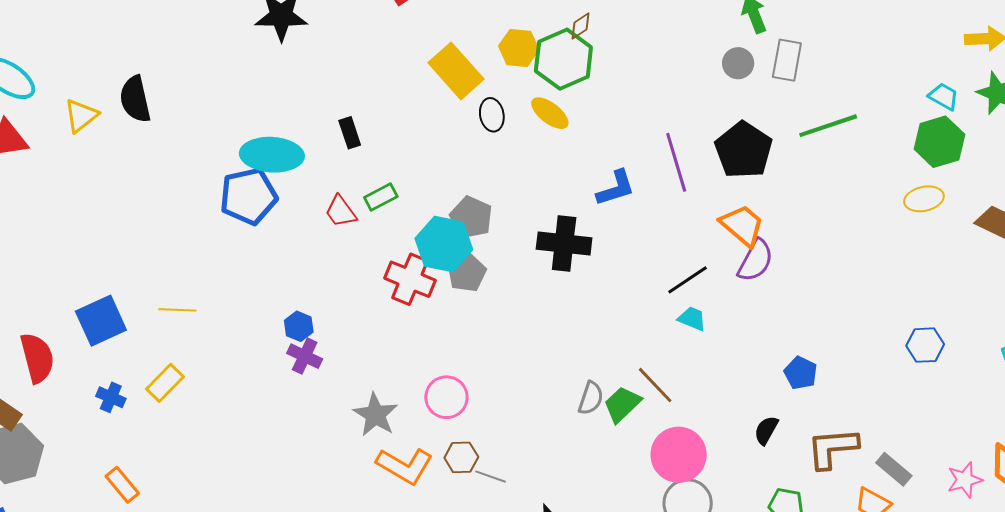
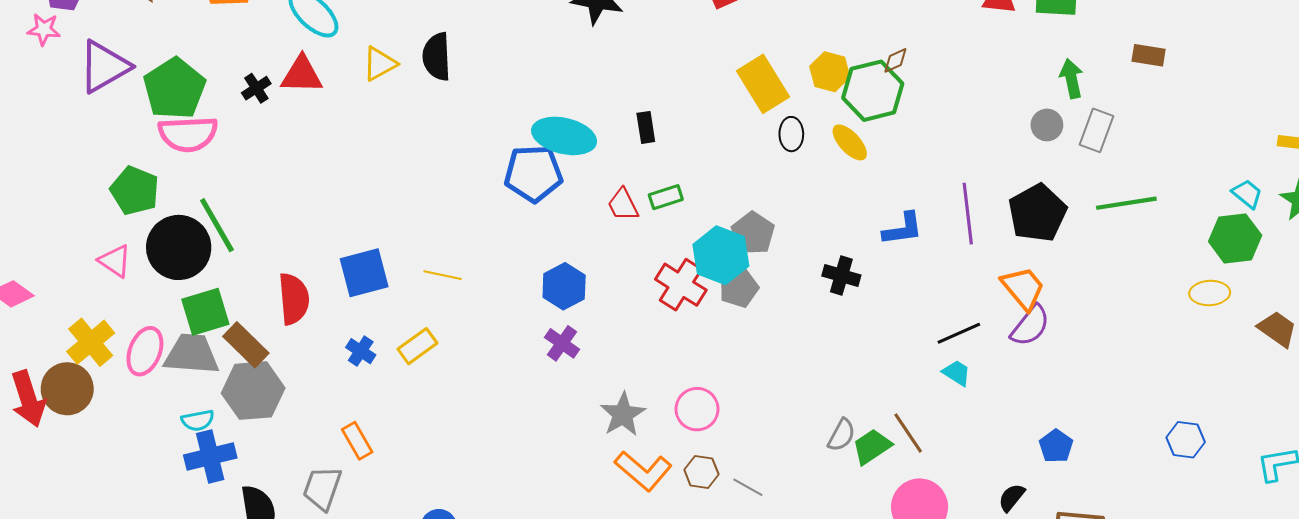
black cross: (564, 244) -> (841, 275), size x0.7
blue hexagon: (299, 326) -> (564, 286), moved, size x1.5
gray line: (491, 477) -> (748, 487), moved

